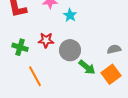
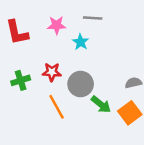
green cross: (20, 47) -> (21, 80), turned -35
orange line: (35, 76) -> (57, 107), moved

